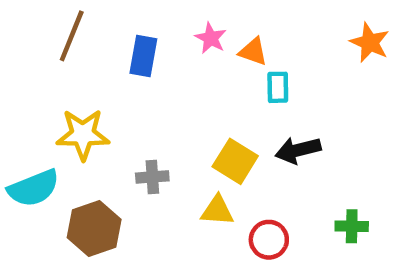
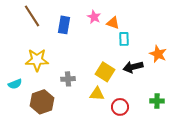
brown line: (72, 36) -> (32, 16), turned -55
orange star: (370, 43) -> (158, 54), moved
cyan semicircle: (34, 188) -> (15, 84), size x0.6

